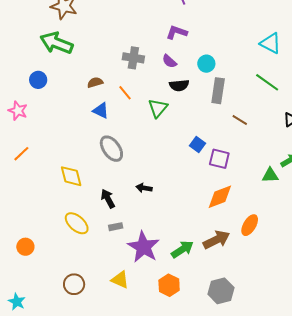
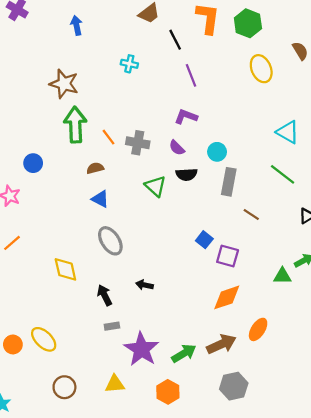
green arrow: (57, 43) -> (75, 125), moved, turned 64
orange line: (125, 93) -> (109, 137), moved
green triangle: (158, 108) -> (155, 186), moved, turned -30
yellow ellipse: (77, 223) -> (44, 339), moved
yellow triangle: (120, 280) -> (115, 384), turned -30
gray hexagon: (221, 291) -> (234, 386), moved

